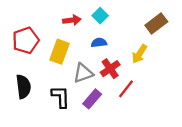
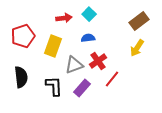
yellow arrow: (139, 54) -> (137, 48), moved

